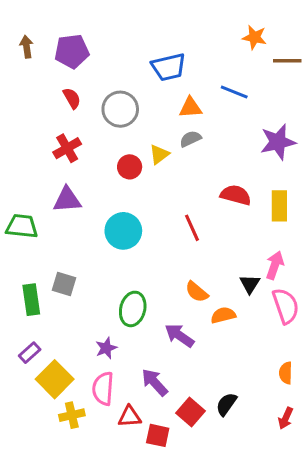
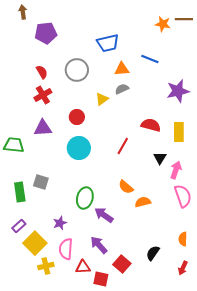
brown arrow: (27, 47) -> (23, 12), moved
brown line: (287, 61) -> (184, 19), moved
red semicircle: (72, 98) -> (42, 72), moved
red circle: (130, 167) -> (77, 117), moved
red line: (192, 228) -> (123, 146), turned 54
black triangle: (250, 284) -> (160, 158), moved
purple arrow: (180, 335) -> (104, 215), moved
purple star: (106, 348) -> (60, 223), moved
black semicircle: (226, 404) -> (153, 253), moved

